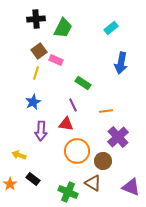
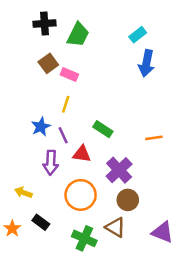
blue arrow: (121, 63) -> (146, 63), moved
yellow line: (36, 73) -> (66, 104), moved
green rectangle: (83, 83) -> (103, 129), moved
purple line: (73, 105) -> (63, 135), moved
orange line: (106, 111) -> (154, 138), moved
purple cross: (118, 137) -> (119, 170), moved
orange circle: (77, 151) -> (81, 195), moved

